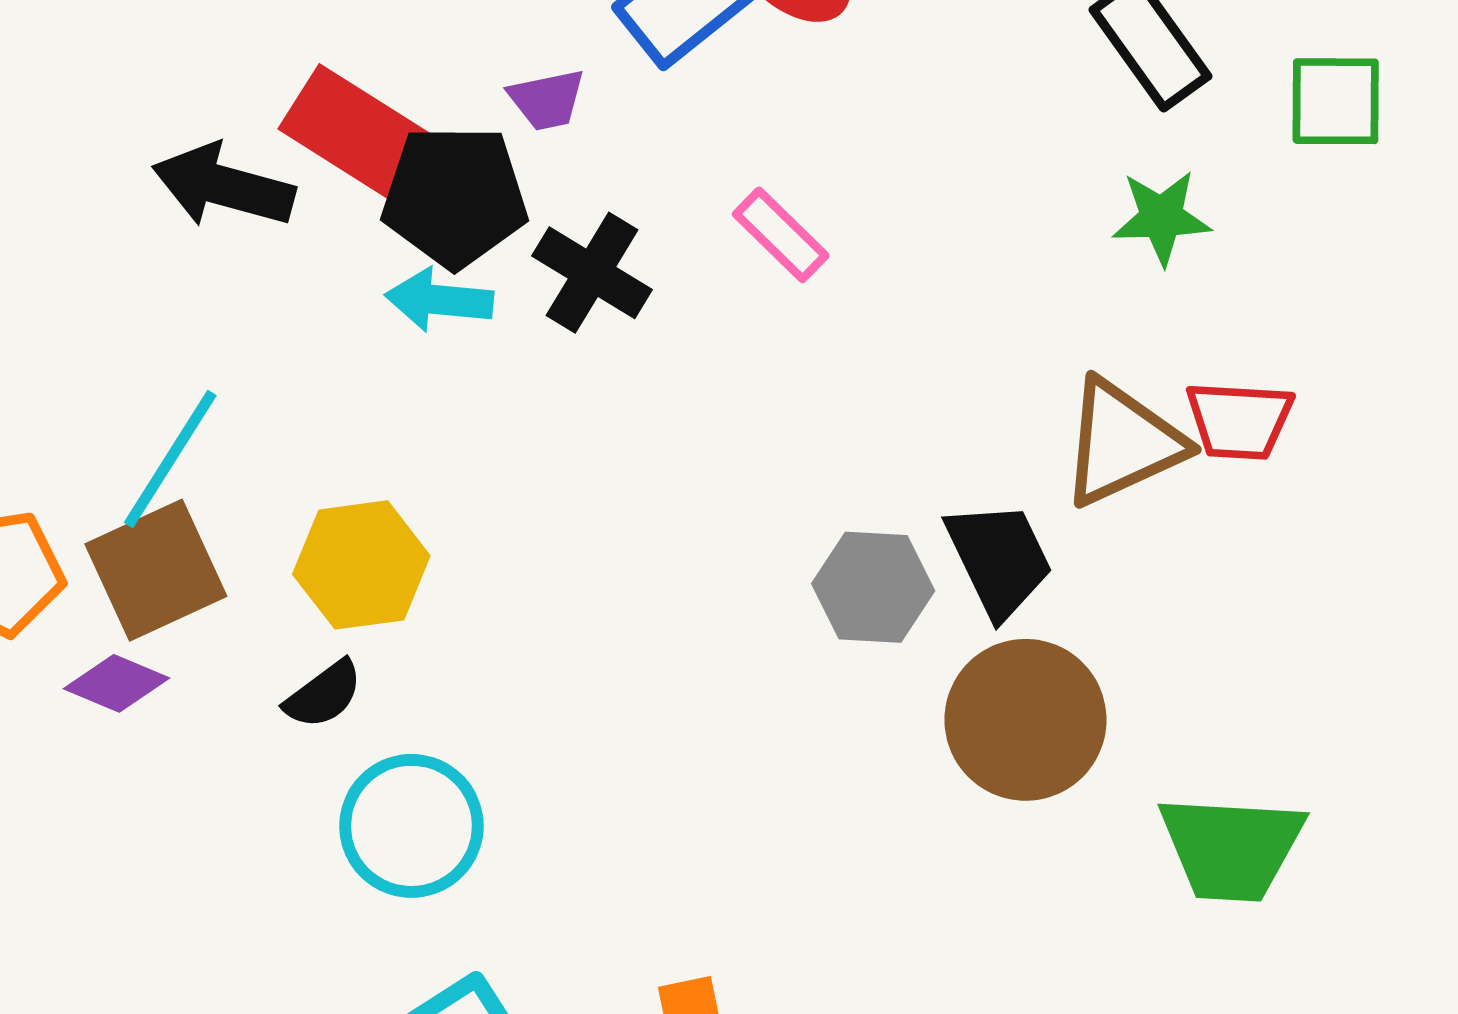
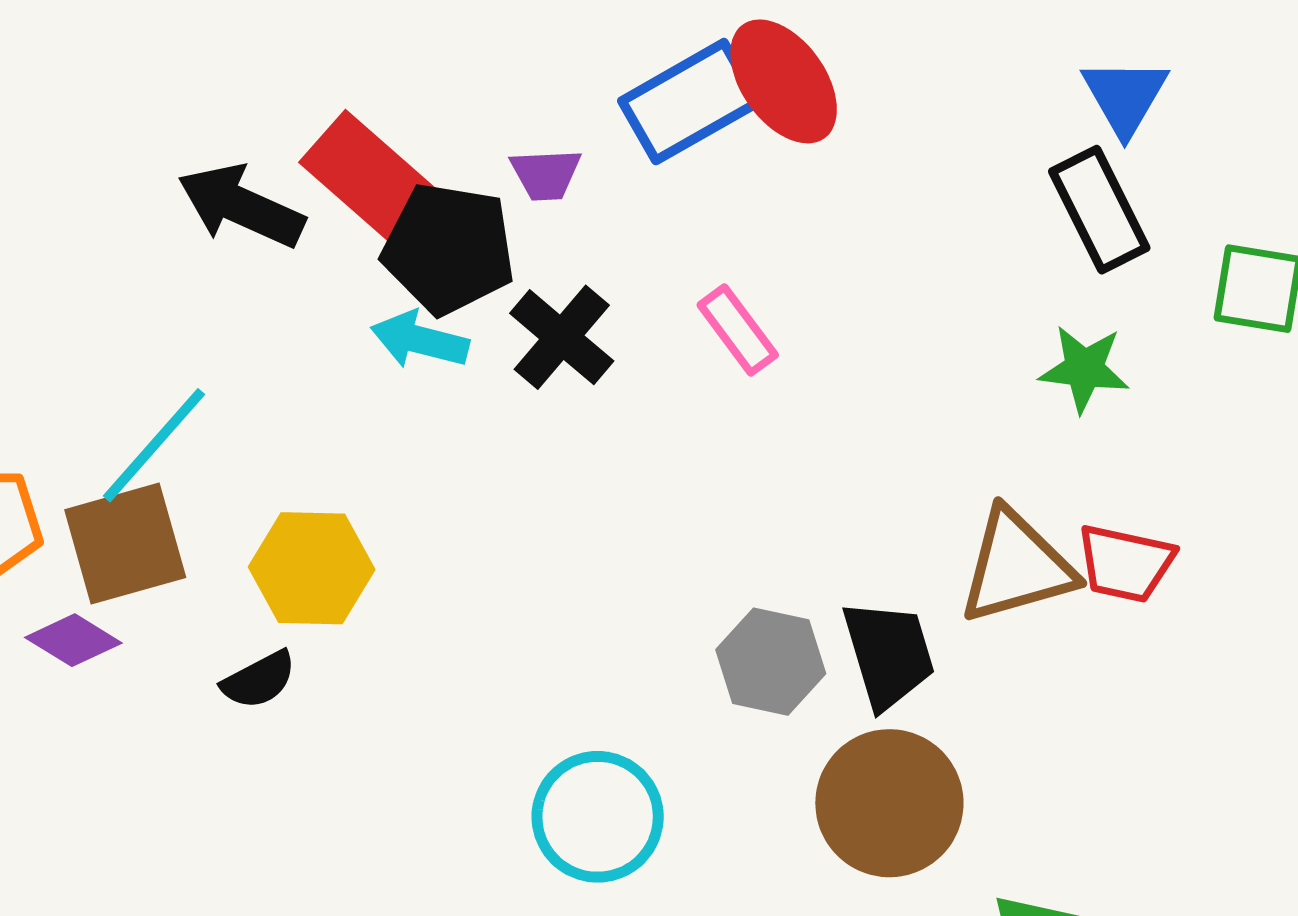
cyan circle: (411, 826) -> (598, 817), moved

